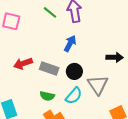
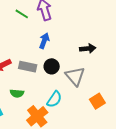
green semicircle: (47, 96) -> (17, 93), moved
cyan semicircle: (74, 96) -> (54, 99), moved

